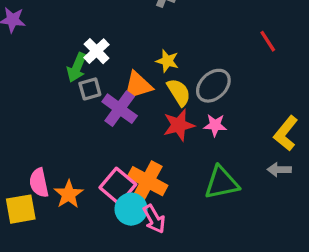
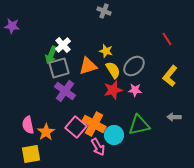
gray square: (90, 89) -> (59, 68), size x1.5
purple cross: (120, 109) -> (65, 91), moved
yellow L-shape: (286, 133) -> (170, 76), moved
yellow square: (21, 209) -> (31, 154), moved
cyan circle: (131, 209) -> (114, 135), moved

